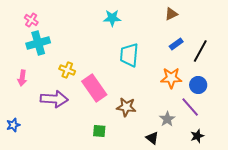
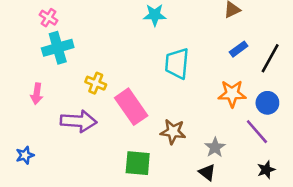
gray star: (167, 119) -> (215, 147), moved
green square: (99, 131) -> (138, 163), size x1.5

